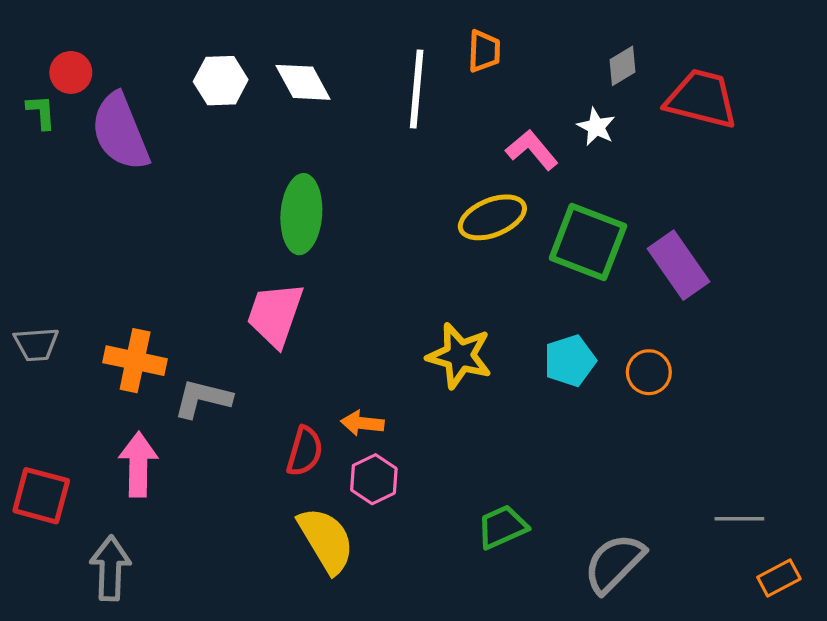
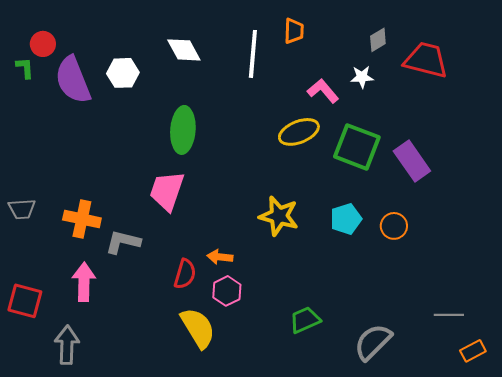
white hexagon: (221, 81) -> (123, 73), moved
white star: (596, 127) -> (362, 77), turned -30

